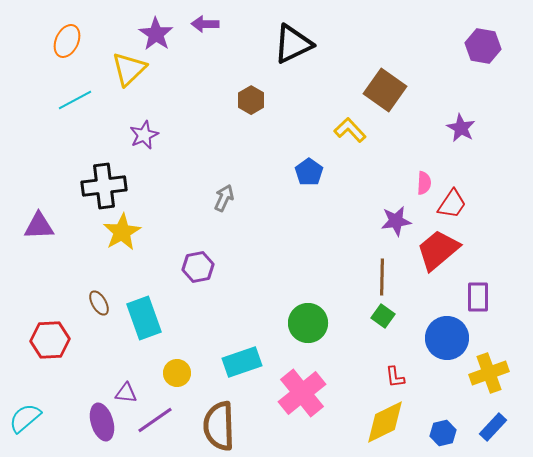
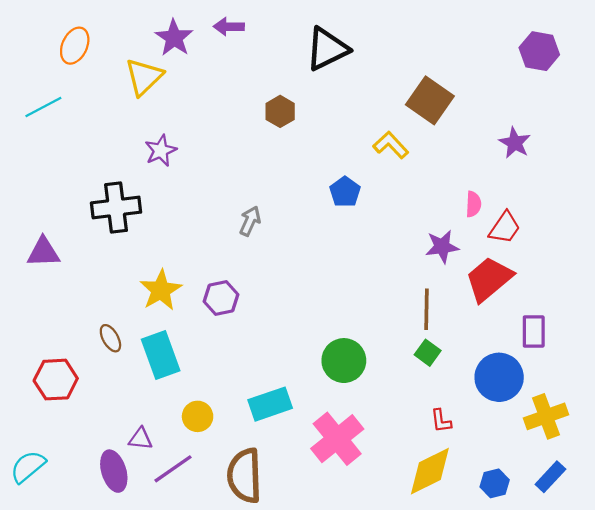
cyan line: (75, 100) -> (43, 107), moved
yellow star: (122, 232) -> (161, 290), moved

